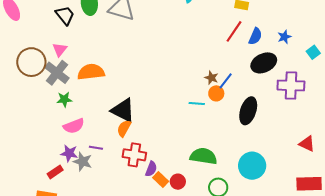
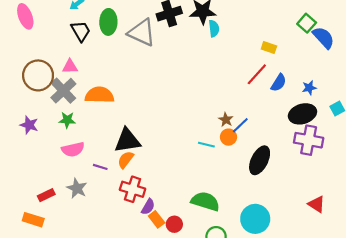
pink triangle: (60, 50) -> (70, 67), turned 42
black ellipse: (264, 63) -> (302, 114), moved
black triangle: (123, 110) -> (127, 141), turned -44
purple line: (96, 148) -> (100, 167), moved
purple star: (69, 153) -> (29, 125), moved

